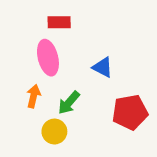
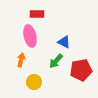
green arrow: (69, 103) -> (56, 61), moved

